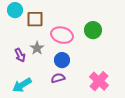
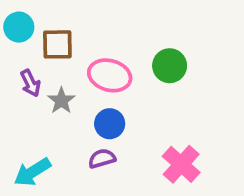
purple arrow: (20, 55) -> (30, 83), moved

